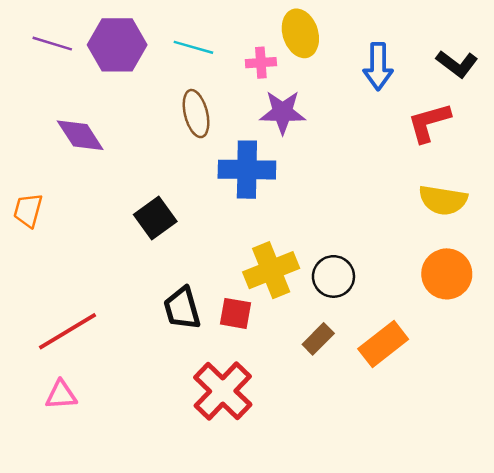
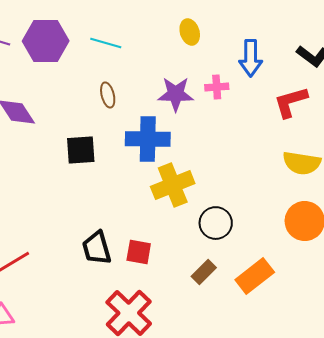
yellow ellipse: (300, 33) -> (190, 32), size x0.7
pink cross: (261, 63) -> (217, 87), moved
brown ellipse: (196, 114) -> (108, 95), size x0.7
black square: (155, 218) -> (81, 150), moved, turned 32
yellow cross: (271, 270) -> (173, 185), moved

